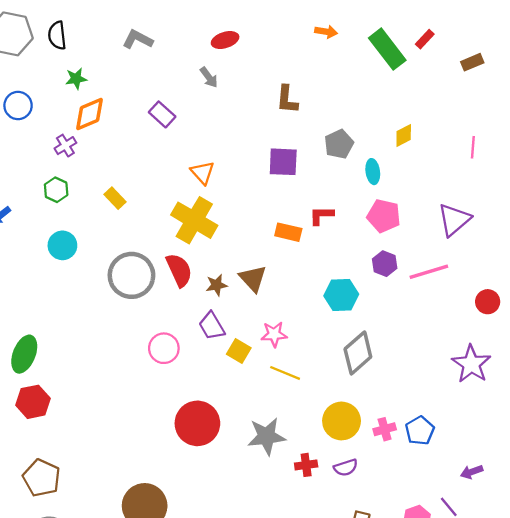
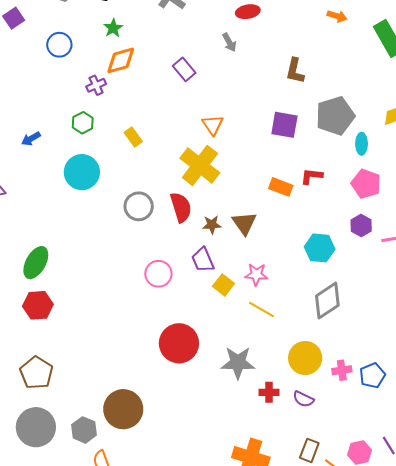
green star: (76, 79) -> (113, 28), turned -30
gray pentagon: (339, 144) -> (335, 116), size x1.5
cyan circle: (62, 245) -> (82, 172), size x1.4
gray circle: (131, 275) -> (139, 206), size x0.7
purple semicircle: (346, 468) -> (303, 399), turned 35

